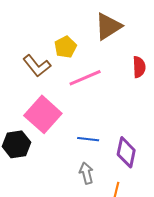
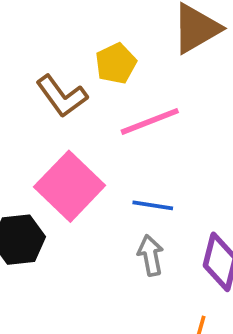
blue line: (88, 139) -> (153, 205), moved
gray arrow: (86, 173) -> (151, 255), moved

